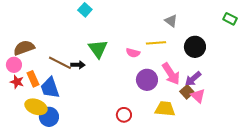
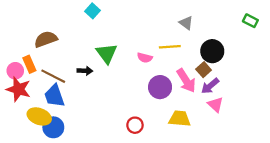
brown semicircle: (24, 48) -> (46, 39), moved
brown line: (60, 63) -> (53, 76), moved
orange rectangle: (33, 79) -> (29, 64), moved
red star: (17, 82) -> (19, 89), size x1.6
brown square: (187, 92) -> (204, 70), moved

